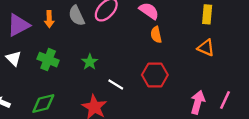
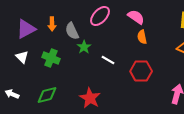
gray semicircle: (77, 16) -> (72, 31), moved
green star: (90, 62) -> (84, 47), moved
white line: (116, 84) -> (108, 60), moved

